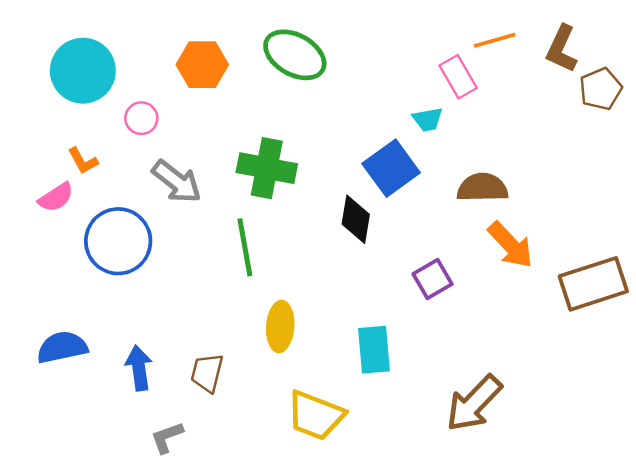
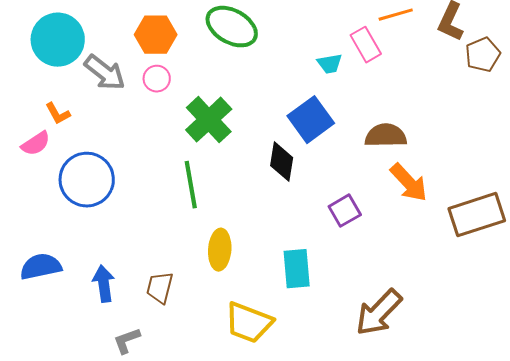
pink circle: (141, 118) -> (157, 79), moved
cyan trapezoid: (428, 119) -> (330, 64), moved
green cross: (267, 168) -> (209, 120), turned 36
gray arrow: (177, 182) -> (105, 73), moved

